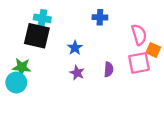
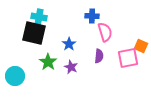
pink semicircle: (139, 35) -> (105, 32), moved
green star: (22, 67) -> (48, 62), moved, turned 30
purple semicircle: (109, 69) -> (99, 56), moved

